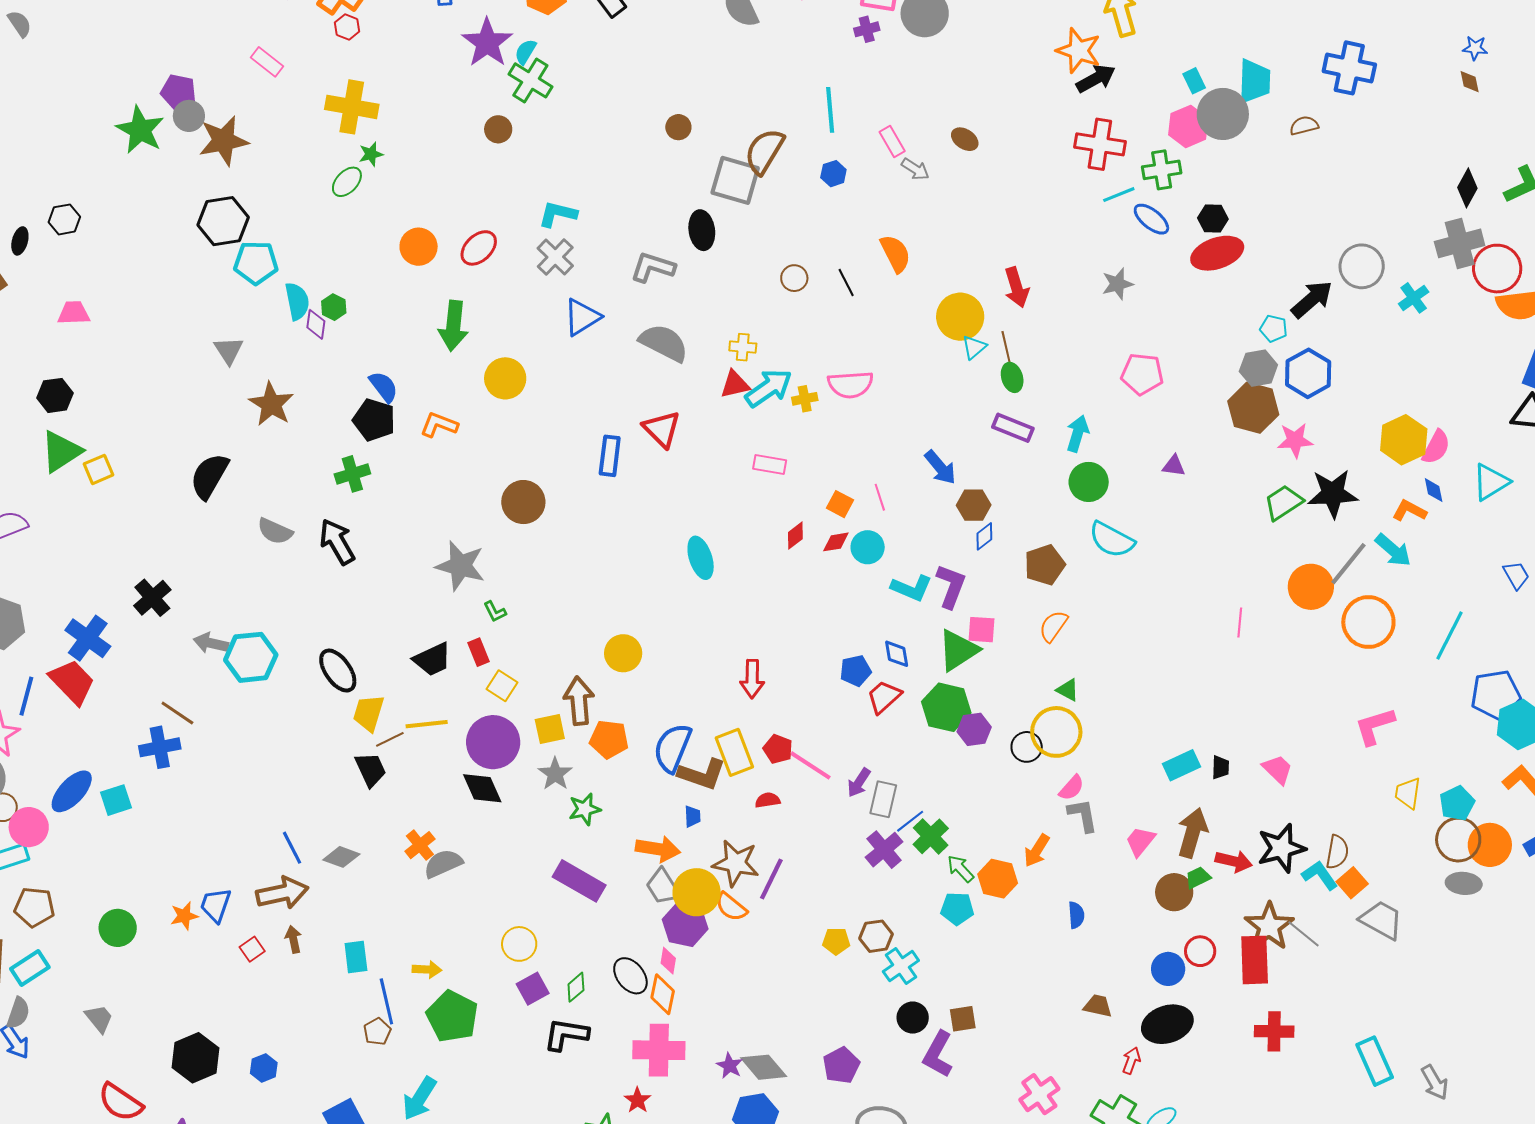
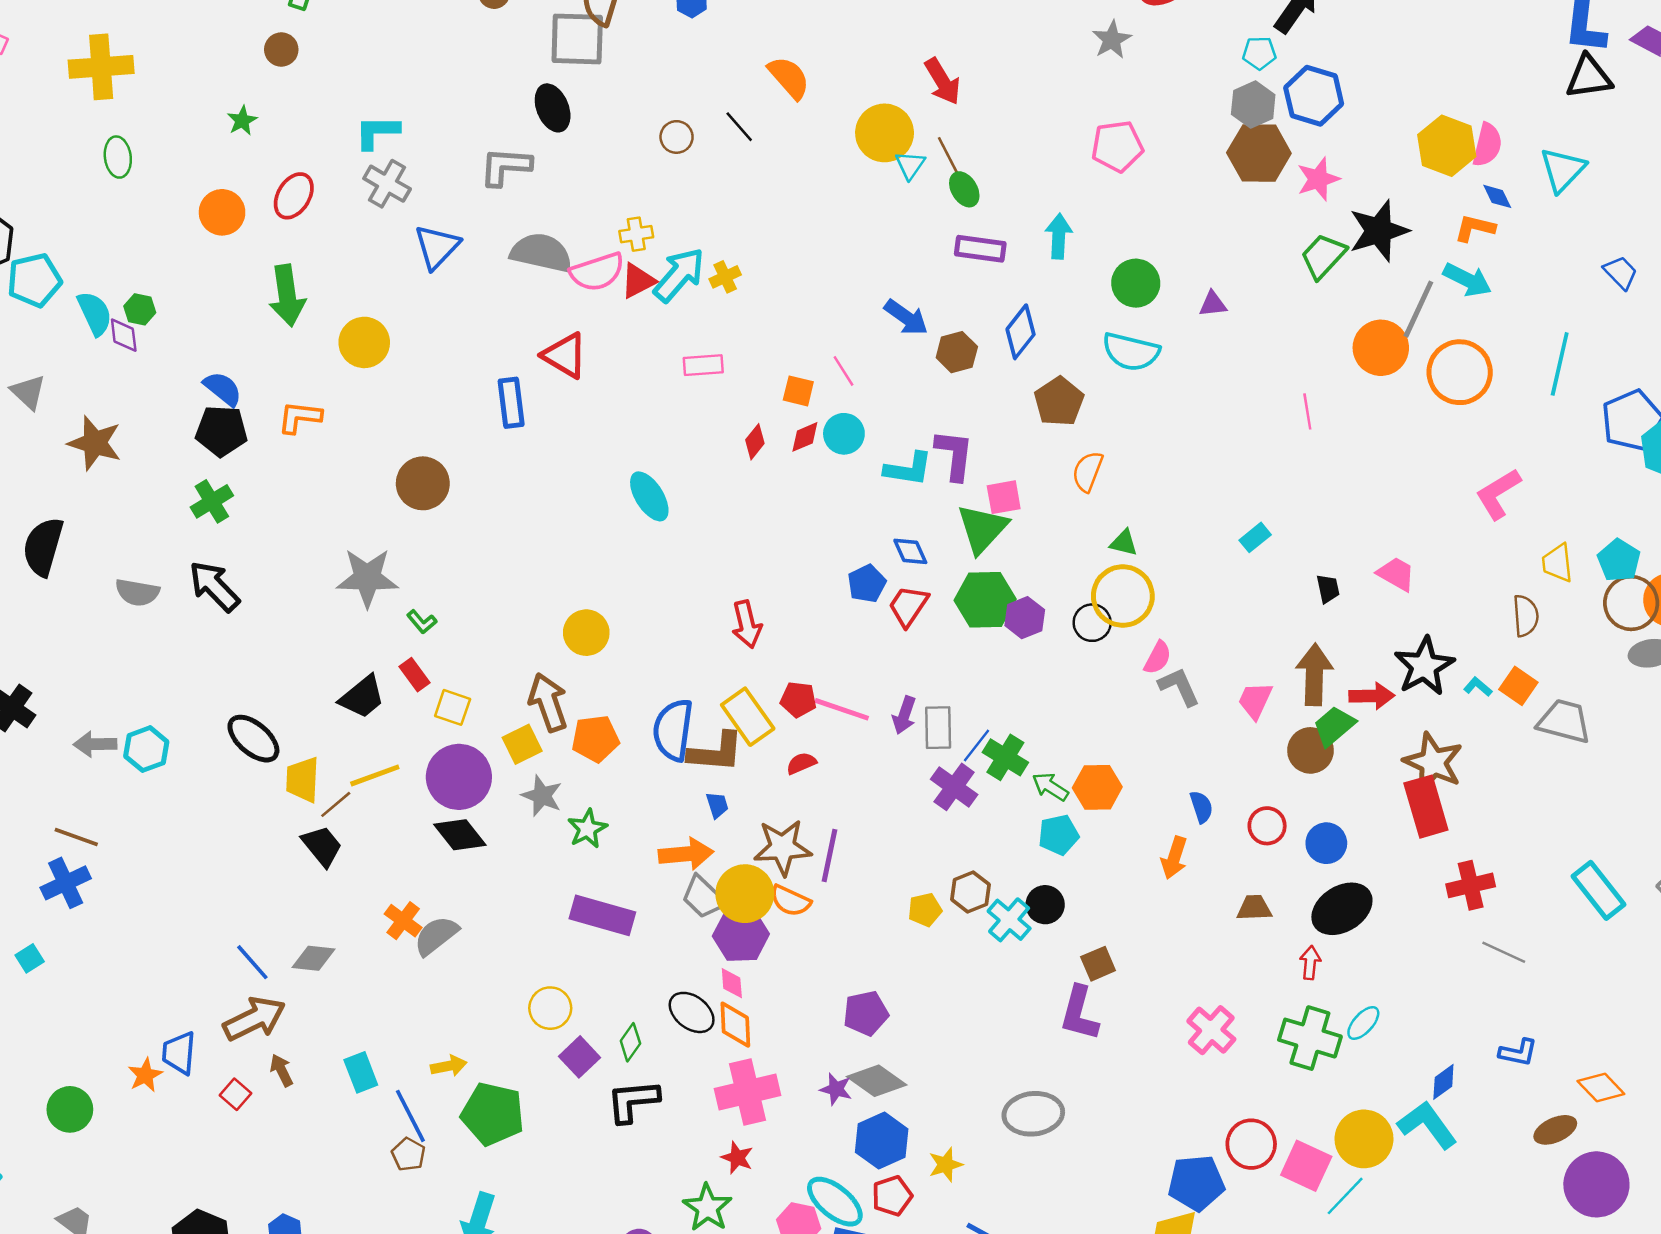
green star: (371, 154) -> (242, 121), moved
green ellipse: (347, 182) -> (118, 157), turned -36
gray star: (1117, 284) -> (1112, 40), moved
pink semicircle: (850, 385) -> (597, 272), moved
purple triangle: (1174, 466) -> (1213, 304), moved
green circle: (1089, 482) -> (1136, 283), moved
blue diamond: (984, 536) -> (1021, 332), moved, size x1.5
cyan hexagon: (251, 657) -> (146, 749), size x0.7
cyan rectangle: (1181, 765) -> (1255, 537), moved, size x0.7
cyan square: (116, 800) -> (30, 958), size x0.7
orange arrow: (1037, 851) -> (1174, 858), moved
brown semicircle: (1337, 852) -> (1526, 616), moved
cyan L-shape: (1320, 875) -> (1478, 687), size x0.6
green trapezoid: (1198, 878) -> (1334, 726), size x1.4
gray line: (1304, 934) -> (1504, 952), moved
red circle: (1200, 951) -> (1267, 826), moved
black circle: (913, 1018) -> (1045, 905), moved
purple pentagon: (841, 1065) -> (866, 1013), moved, turned 30

